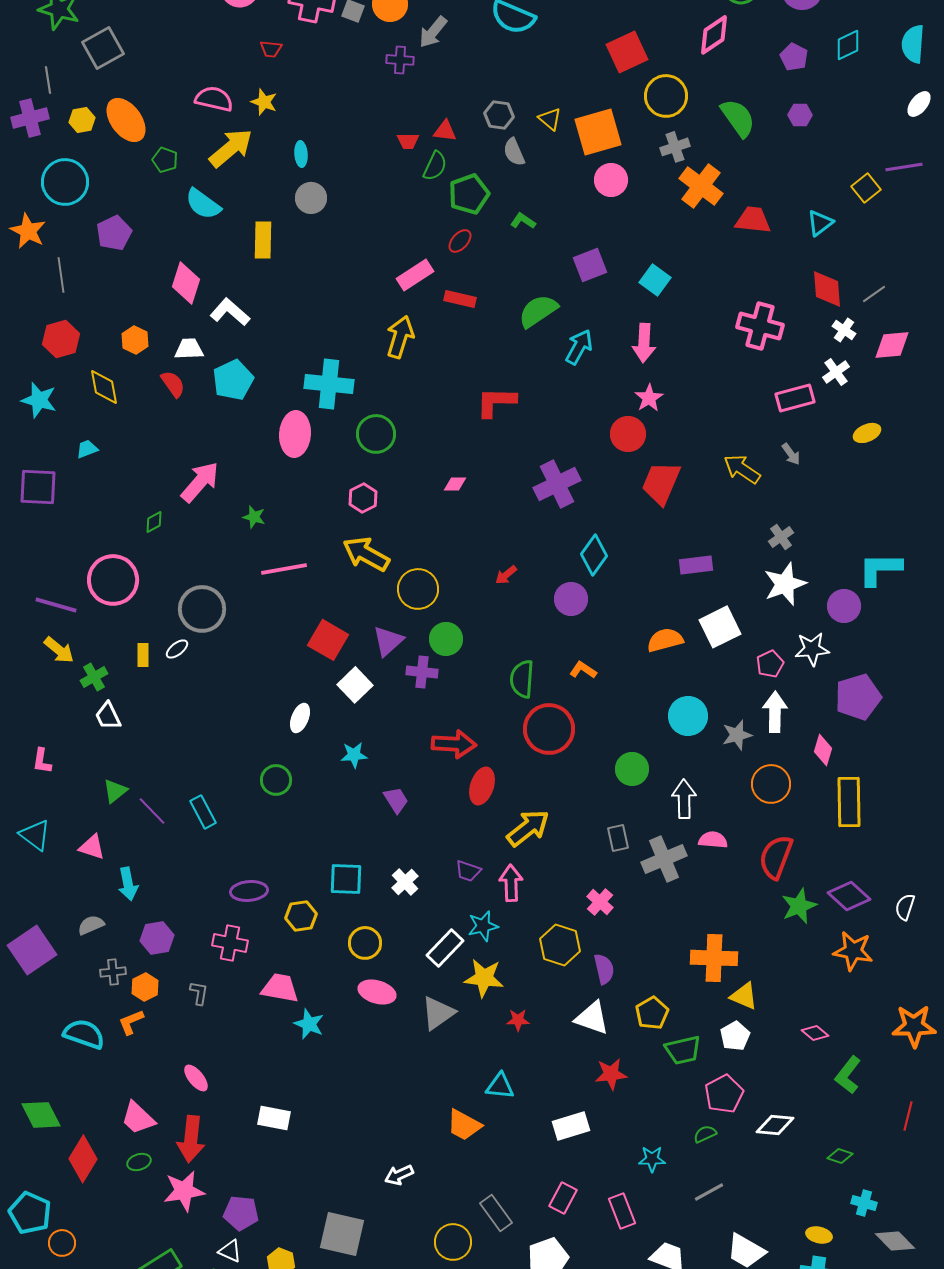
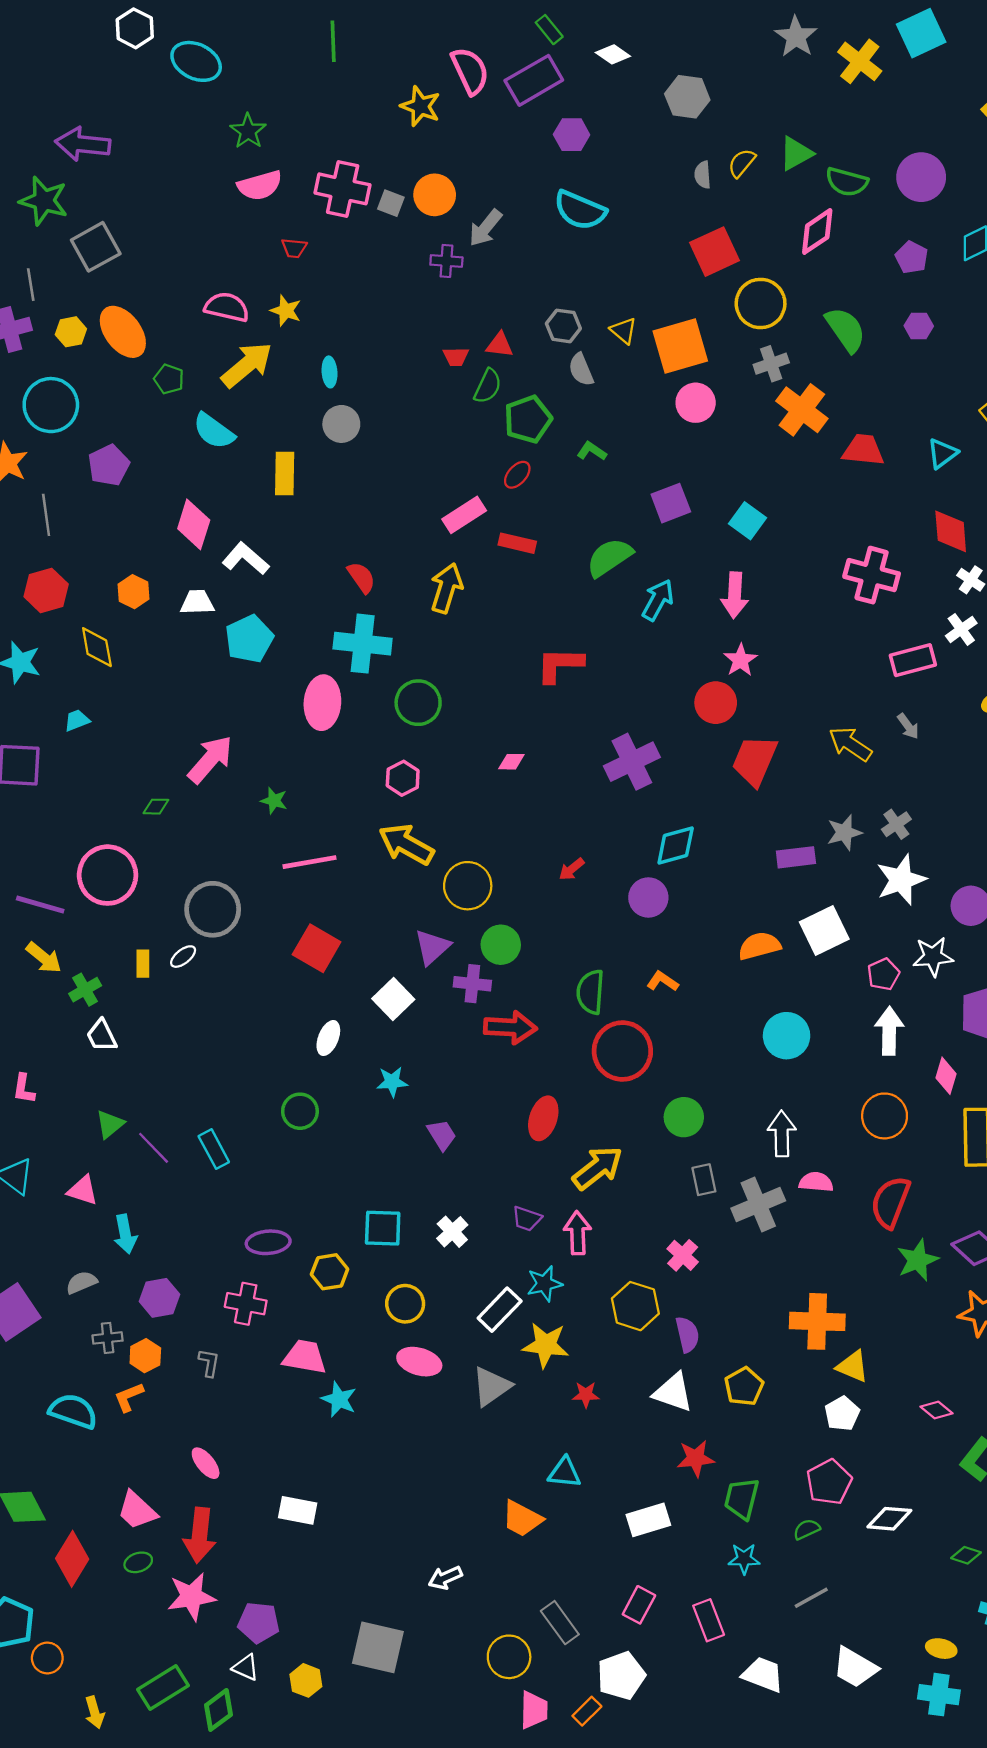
red semicircle: (173, 384) -> (361, 577), moved
green diamond: (154, 522) -> (156, 807), turned 30
cyan diamond: (594, 555) -> (676, 846), turned 39
red square: (328, 640) -> (317, 948), moved
gray star: (737, 735) -> (844, 833), moved
red arrow: (454, 744) -> (510, 1027), moved
green circle: (632, 769) -> (684, 1117), moved
green trapezoid: (683, 1050) -> (742, 1499), moved, turned 117

